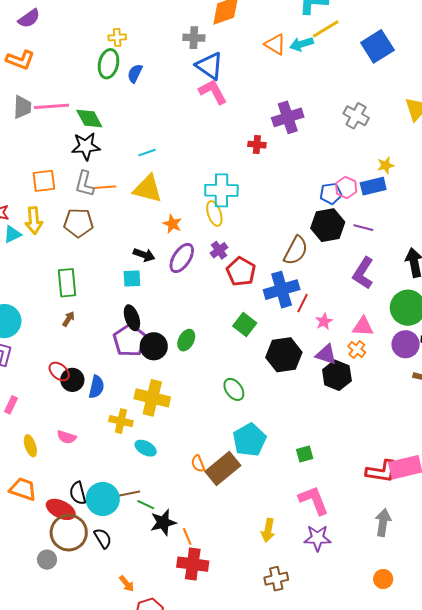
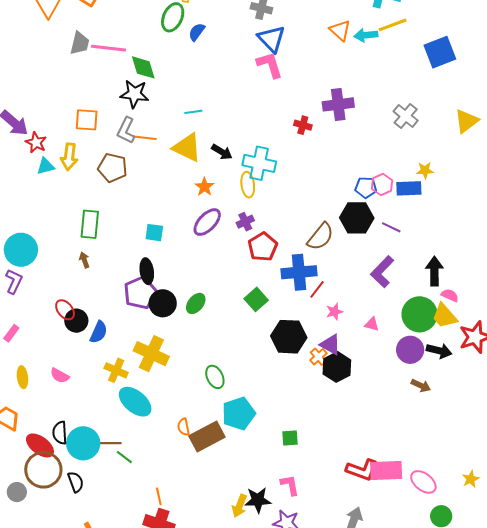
black arrow: (144, 255) -> (222, 152), moved
brown arrow: (69, 319) -> (84, 260), turned -63
pink triangle: (363, 327) -> (372, 324), size x0.7
orange cross: (357, 349) -> (318, 357), moved
green ellipse: (234, 389) -> (215, 377), moved
cyan ellipse: (146, 448) -> (135, 402), size x1.6
pink L-shape: (314, 500) -> (290, 485), size x0.7
black star: (163, 522) -> (258, 500), moved

